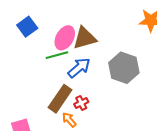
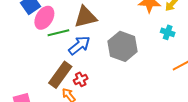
pink ellipse: (65, 38) -> (44, 18), moved

